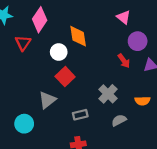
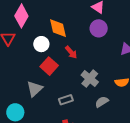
purple circle: (138, 41) -> (99, 28), moved
red arrow: (124, 61) -> (71, 52), moved

